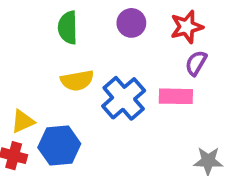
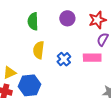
yellow semicircle: (77, 81) -> (39, 50), turned 108
blue cross: (124, 98) -> (64, 59), size x0.6

